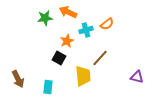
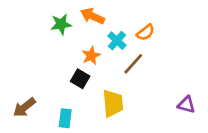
cyan cross: (86, 30) -> (117, 41), turned -32
brown line: (100, 58) -> (133, 64), moved
brown arrow: (18, 79) -> (24, 107), turned 78

